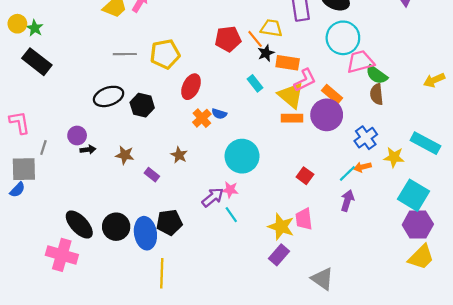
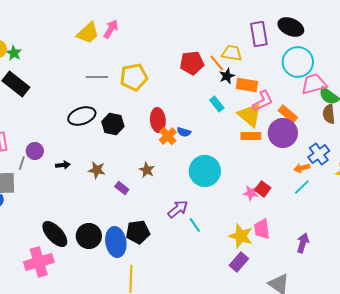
red ellipse: (191, 87) -> (158, 120), moved, turned -30
purple circle: (77, 136) -> (35, 151), moved
orange arrow: (362, 167) -> (302, 168), moved
pink star: (230, 190) -> (251, 193), moved
purple arrow: (347, 201) -> (303, 243), moved
pink cross: (62, 255) -> (39, 262), turned -32

